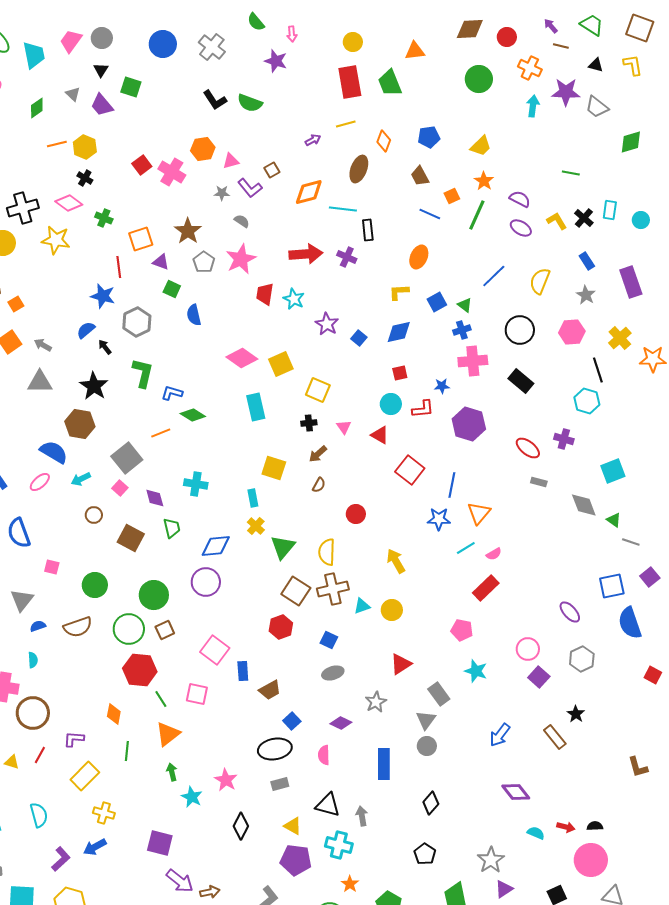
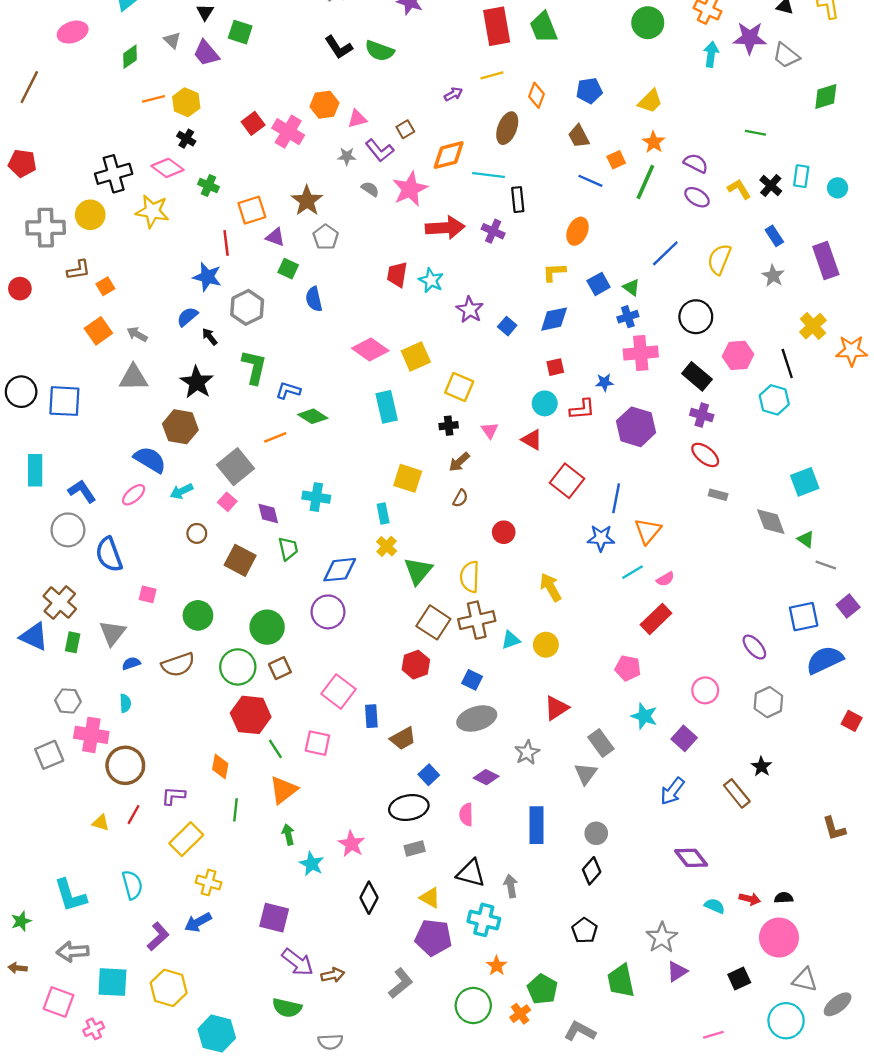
pink star: (241, 259) -> (410, 189), moved
pink hexagon: (572, 332) -> (738, 355), moved
purple cross: (564, 439) -> (702, 415), moved
blue semicircle: (630, 623) -> (825, 660), turned 84
gray ellipse: (333, 673) -> (477, 718), size x1.5
purple square: (539, 677) -> (684, 738), moved
gray circle: (427, 746) -> (596, 833), moved

